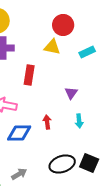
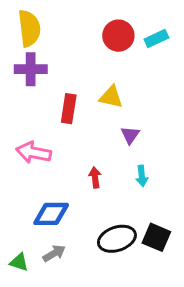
yellow triangle: (52, 47) -> (111, 97), moved
cyan rectangle: (87, 52) -> (156, 39), moved
blue diamond: (19, 133) -> (51, 214), moved

